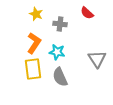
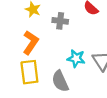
cyan star: (57, 52) -> (76, 58), moved

